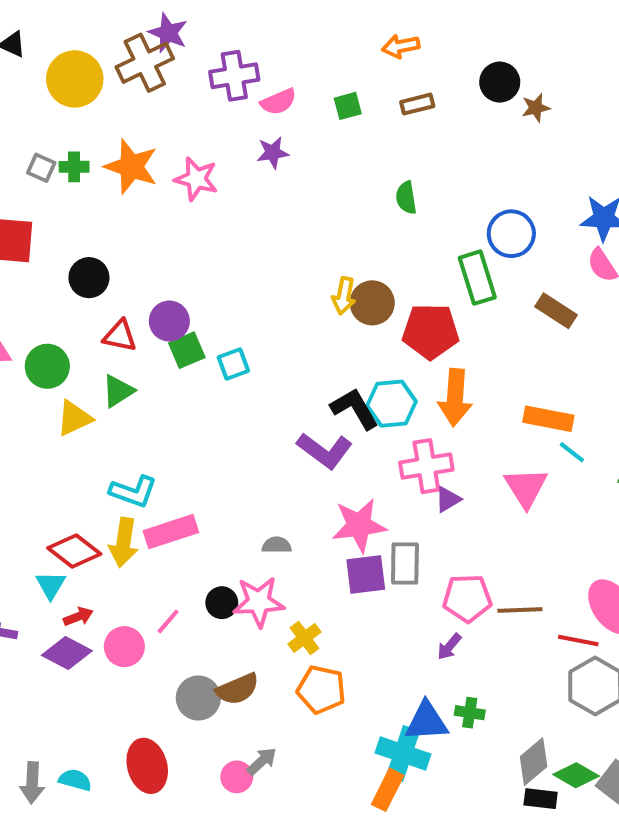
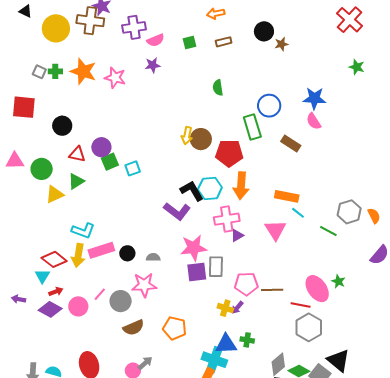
brown cross: (145, 63) -> (90, 21), turned 32
black circle: (222, 603) -> (127, 253), moved
yellow cross: (304, 638) -> (225, 308), moved, turned -35
gray circle: (198, 698) -> (121, 301), moved

